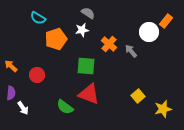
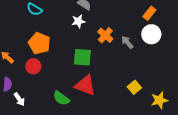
orange rectangle: (166, 21) -> (149, 13), moved
white circle: (149, 32) -> (151, 34), moved
orange pentagon: (56, 39) -> (39, 43), moved, turned -30

